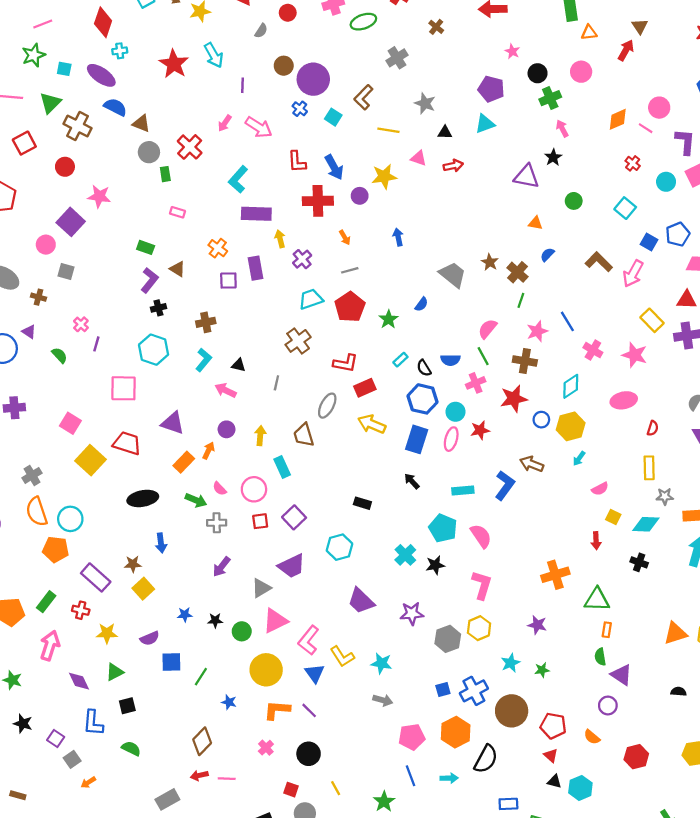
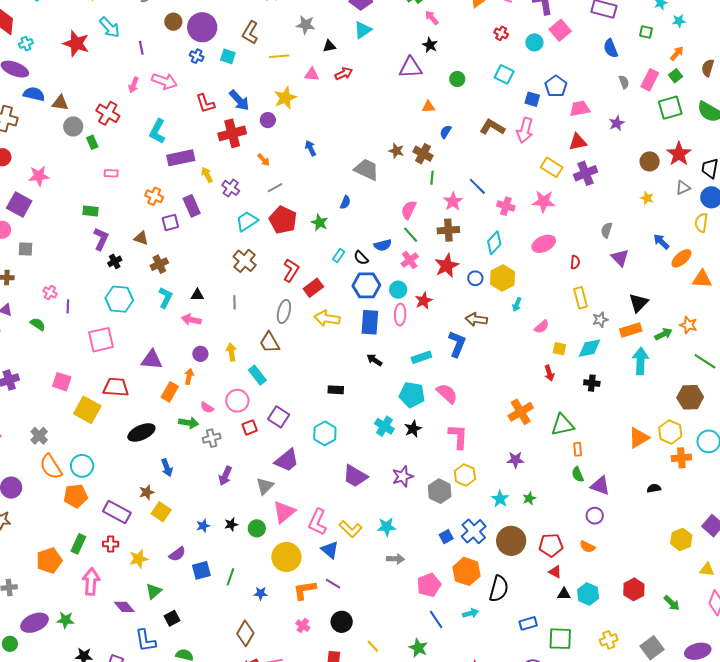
brown triangle: (178, 269) -> (141, 238), moved
red L-shape: (346, 363) -> (291, 270), turned -55
red hexagon: (636, 757) -> (634, 589), moved

